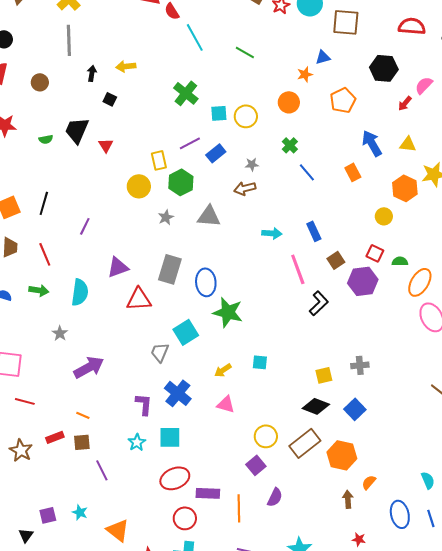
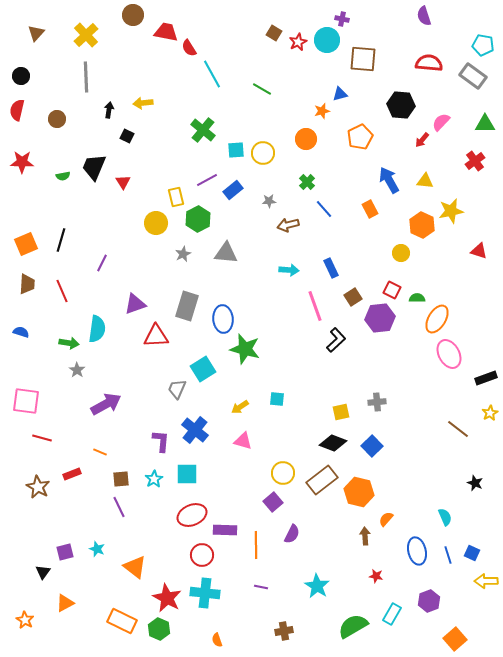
brown arrow: (245, 188) -> (288, 225), moved
green arrow: (39, 290) -> (69, 343), moved
brown square: (82, 442) -> (121, 479), moved

